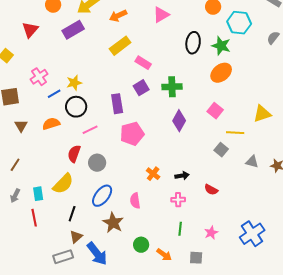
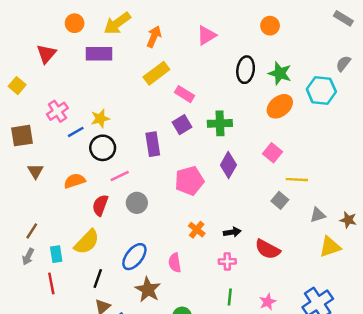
orange arrow: (118, 16) -> (154, 37), turned 138
cyan hexagon: (239, 23) -> (321, 90), moved
purple rectangle: (73, 30) -> (99, 54), turned 30
yellow triangle: (262, 114) -> (330, 247), moved
orange semicircle: (51, 124) -> (75, 181), moved
pink pentagon: (132, 134) -> (189, 181), moved
gray triangle: (252, 162) -> (318, 215), turned -32
gray circle: (97, 163) -> (137, 203), moved
brown line: (15, 165) -> (32, 231), moved
red semicircle: (211, 190) -> (268, 249), size x1.5

